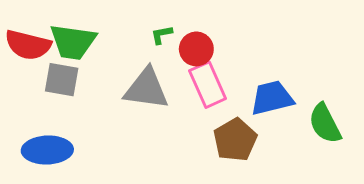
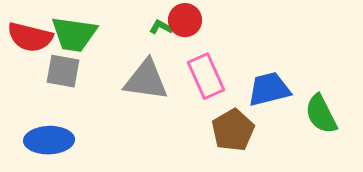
green L-shape: (162, 35) -> (161, 27), turned 40
red circle: (196, 49) -> (185, 20), moved

